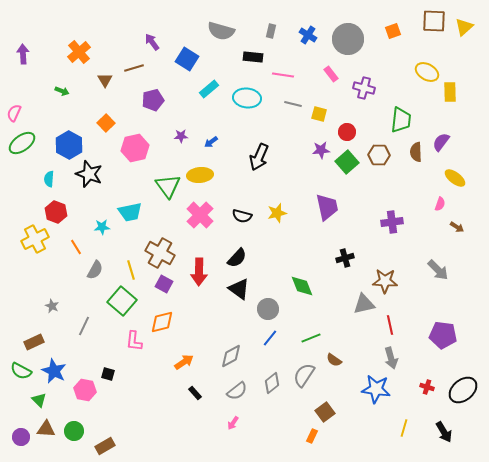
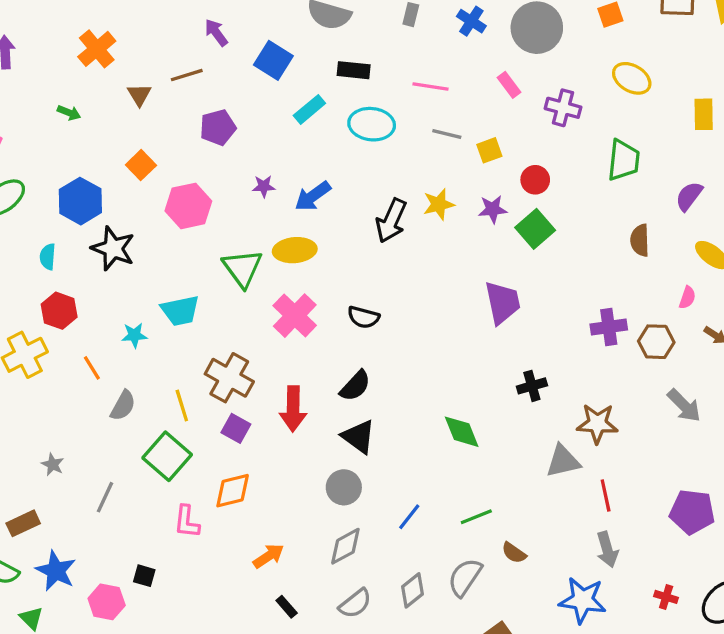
black rectangle: (253, 57) -> (354, 70), moved
yellow ellipse: (427, 72) -> (632, 78), moved
yellow square: (319, 114) -> (489, 150), turned -35
blue arrow: (211, 142) -> (313, 196), size x1.6
brown semicircle: (416, 152) -> (640, 240), moved
brown hexagon: (379, 155) -> (656, 342), moved
yellow star: (277, 213) -> (439, 204), moved
gray circle: (268, 309) -> (344, 487), moved

